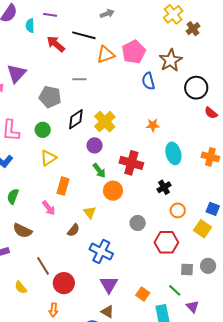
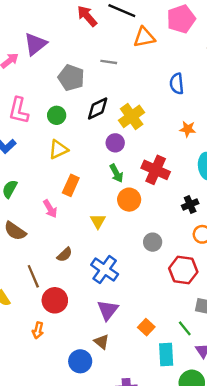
pink pentagon: (134, 52) -> (181, 19), moved
blue semicircle: (148, 81) -> (177, 84), moved
brown semicircle: (73, 230) -> (65, 255), moved

